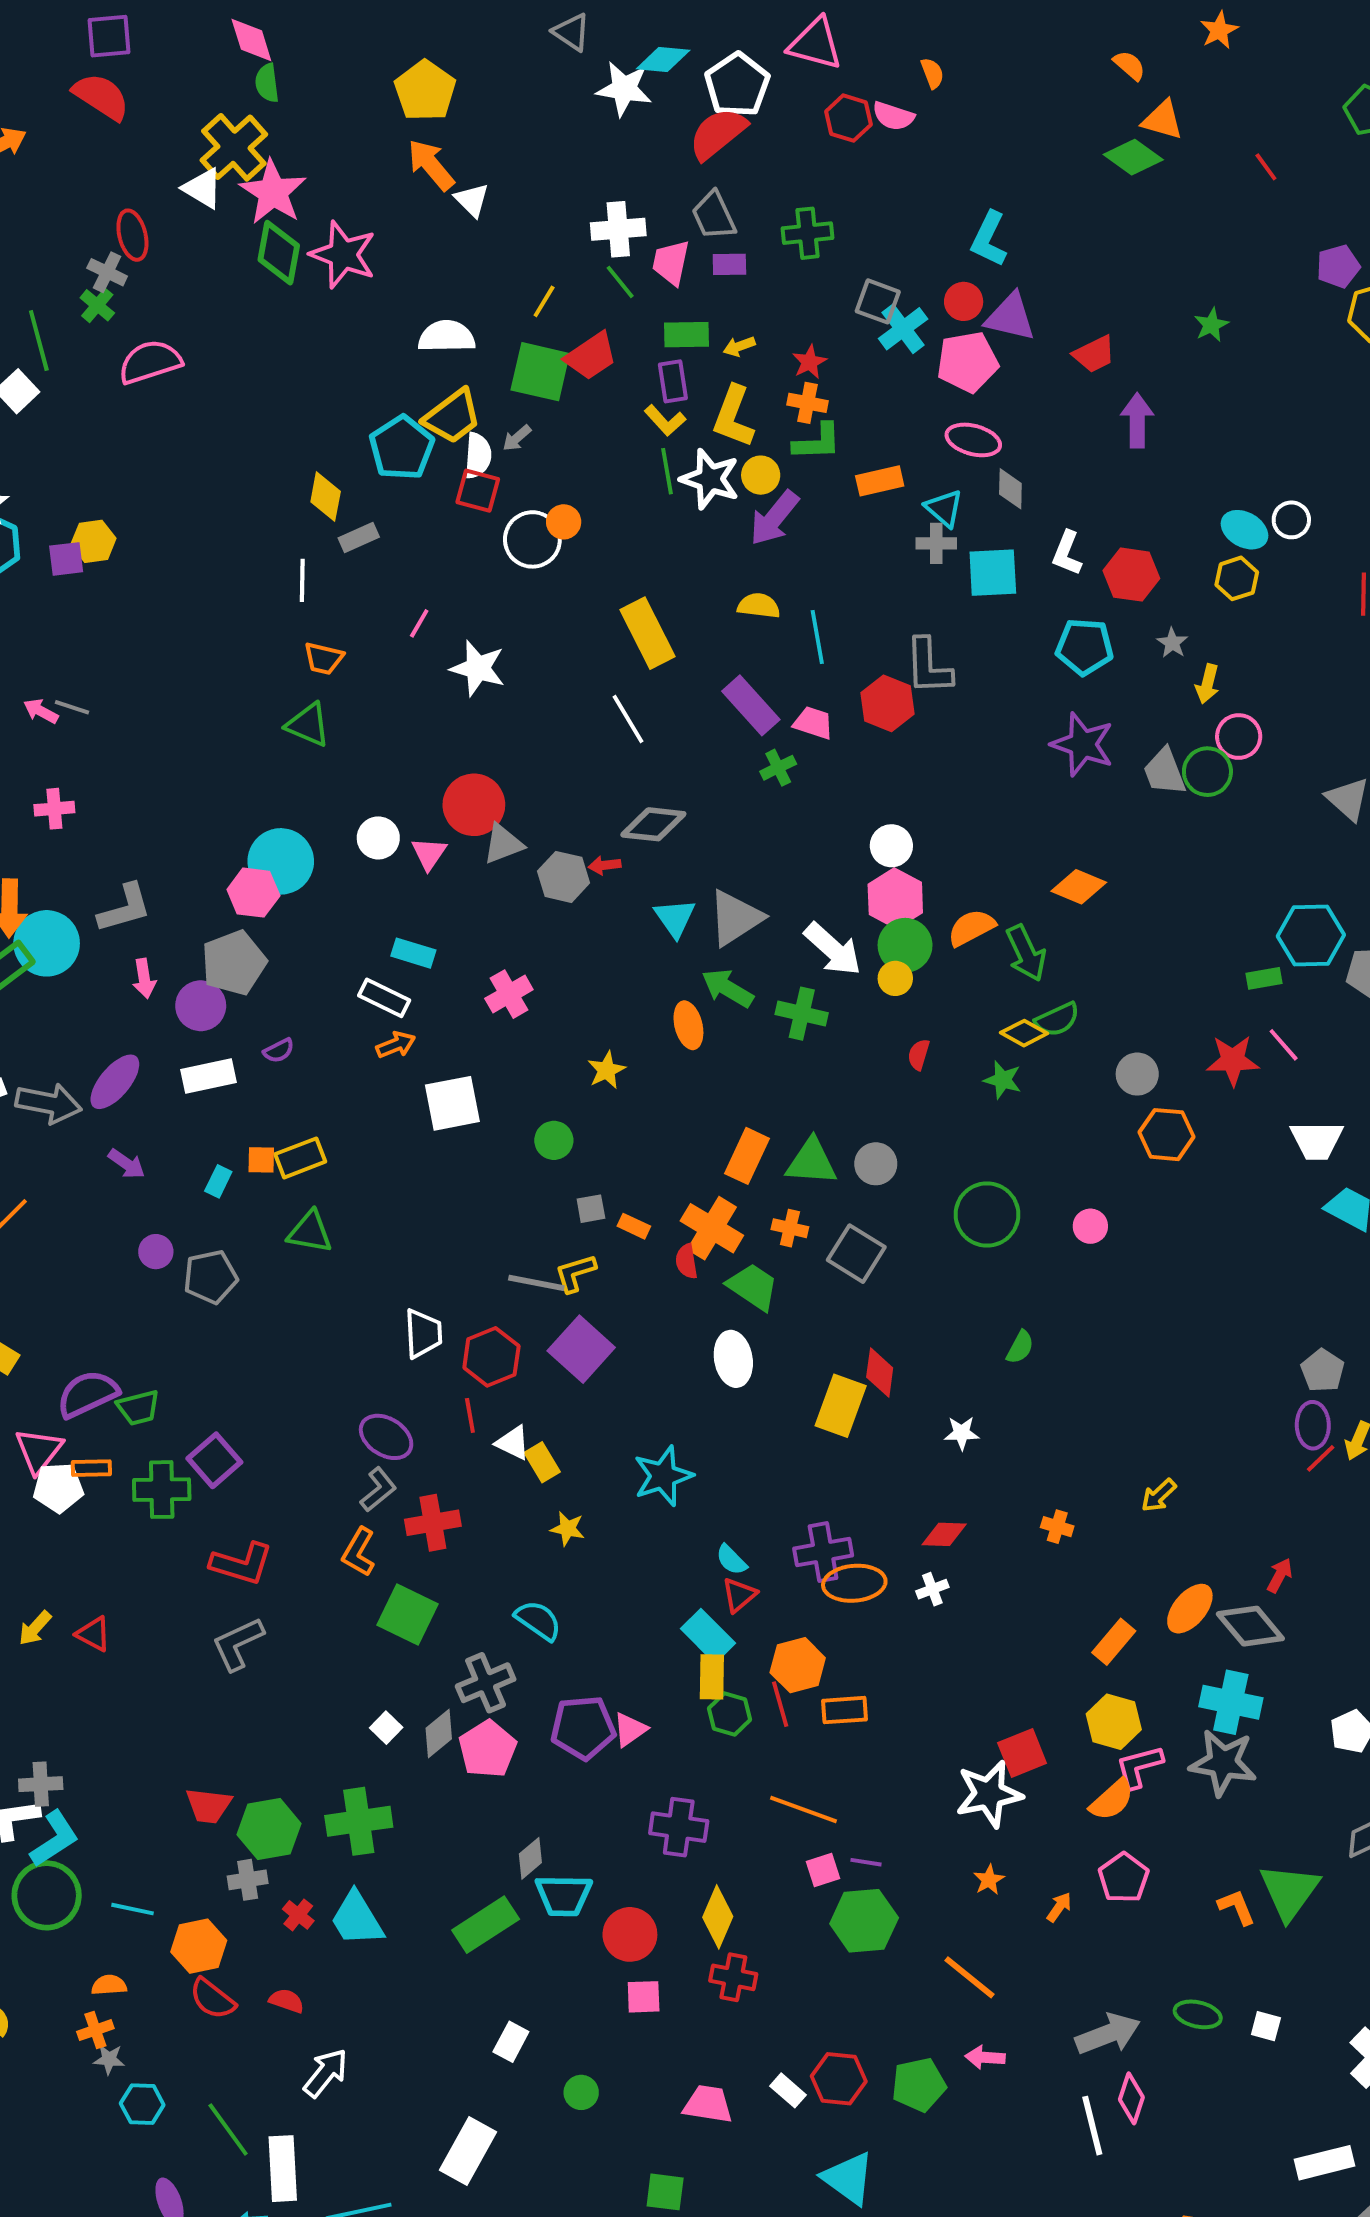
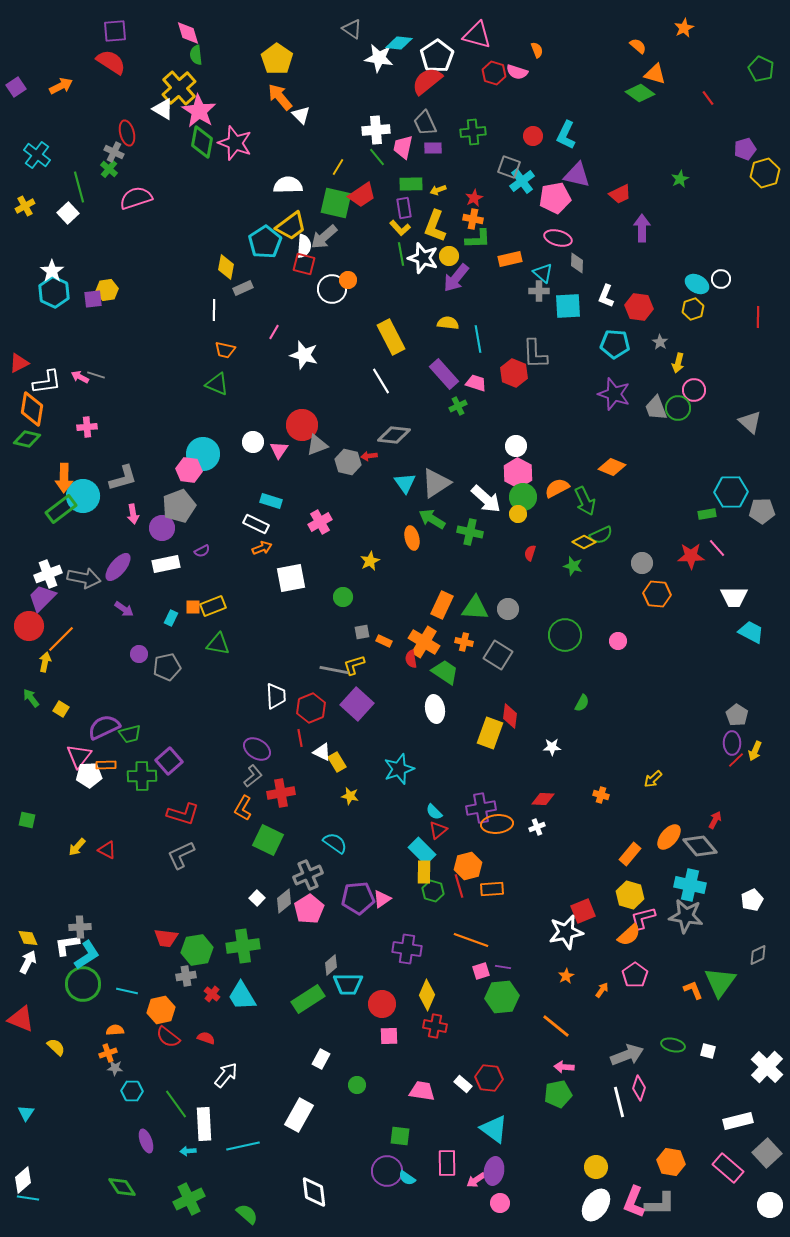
red circle: (964, 301) -> (533, 136), moved
gray arrow: (517, 438) -> (324, 237), size x1.8
green pentagon: (919, 2085) -> (558, 1094), moved

